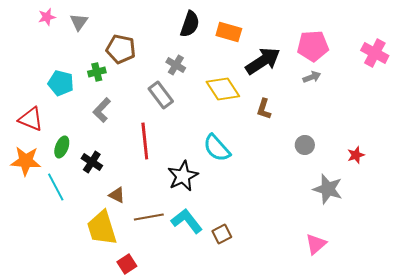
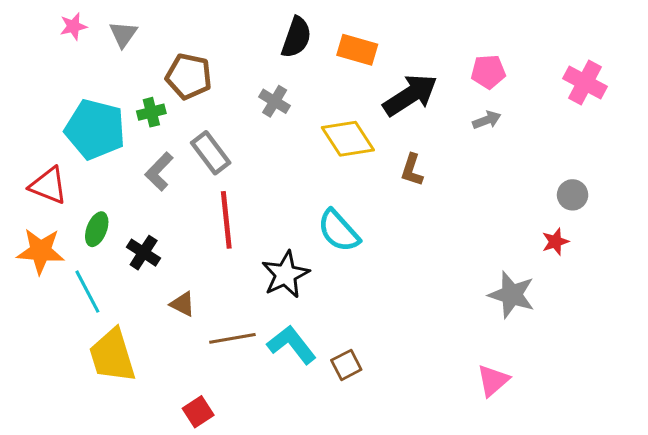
pink pentagon: (313, 46) -> (488, 72), size x0.7
cyan pentagon: (61, 83) -> (95, 129), size x1.5
gray rectangle: (161, 95) -> (211, 153), moved
gray circle: (305, 145) -> (573, 195), moved
yellow trapezoid: (102, 228) -> (112, 356), moved

